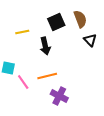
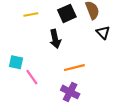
yellow line: (22, 32) -> (31, 14), moved
orange line: (47, 76) -> (74, 68), moved

